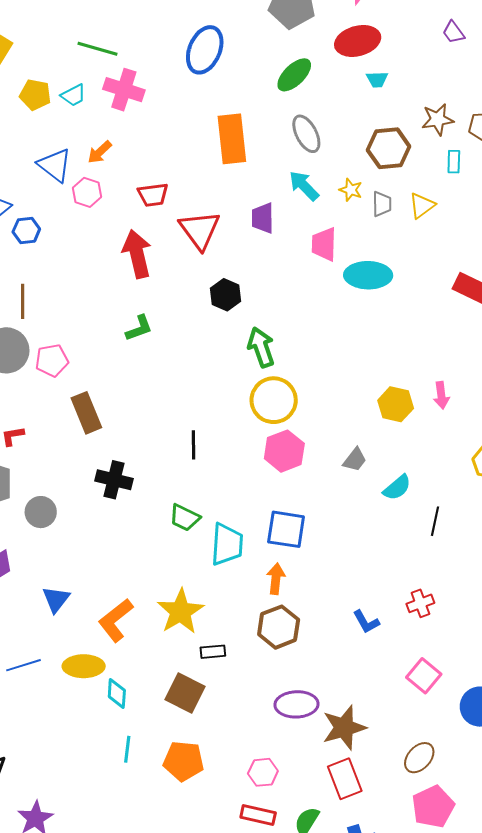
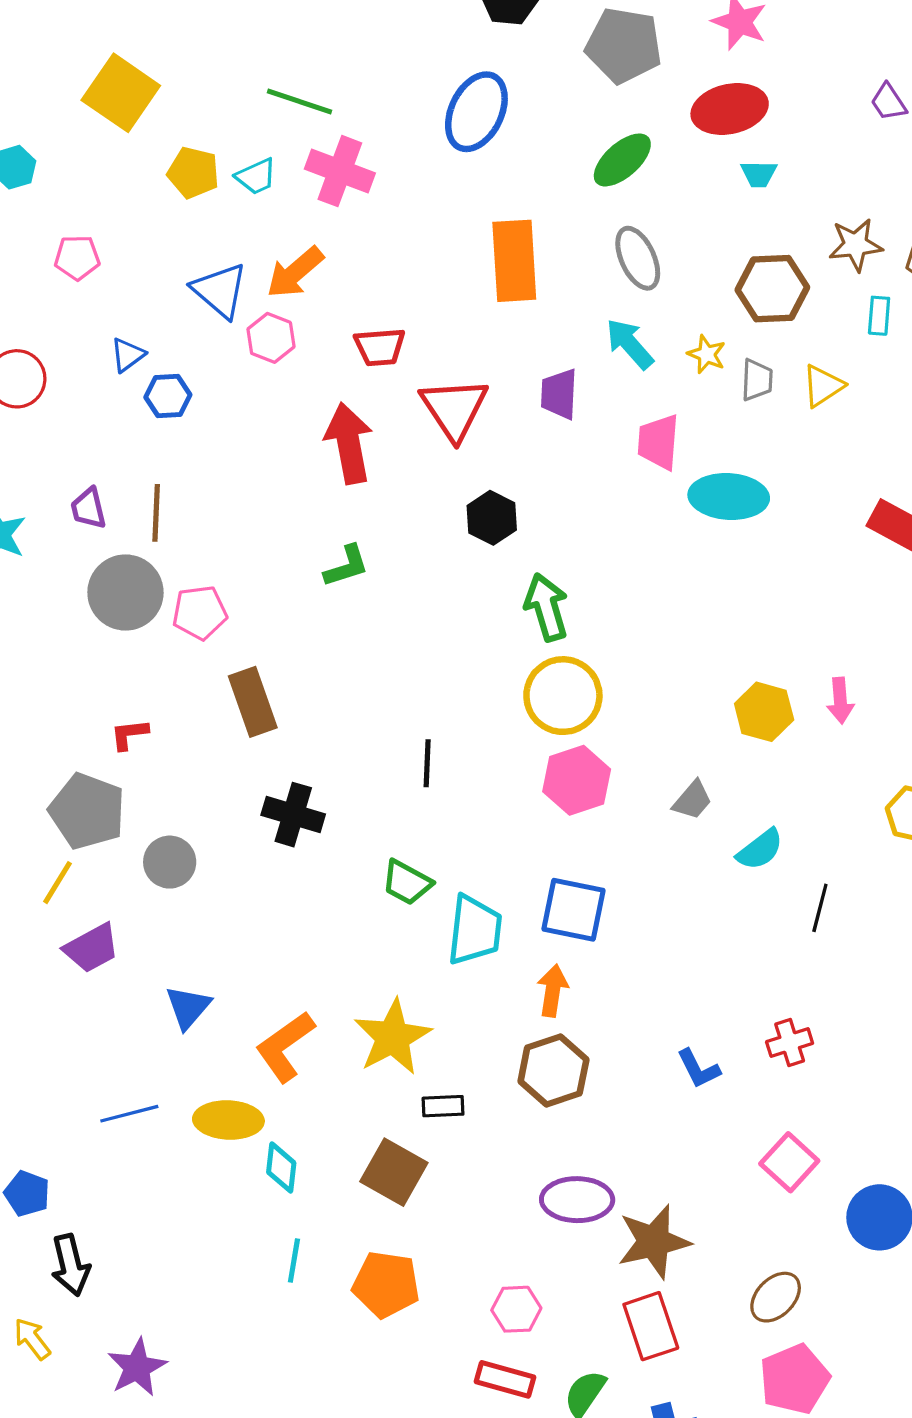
orange arrow: (100, 152) -> (295, 272), size x1.4

